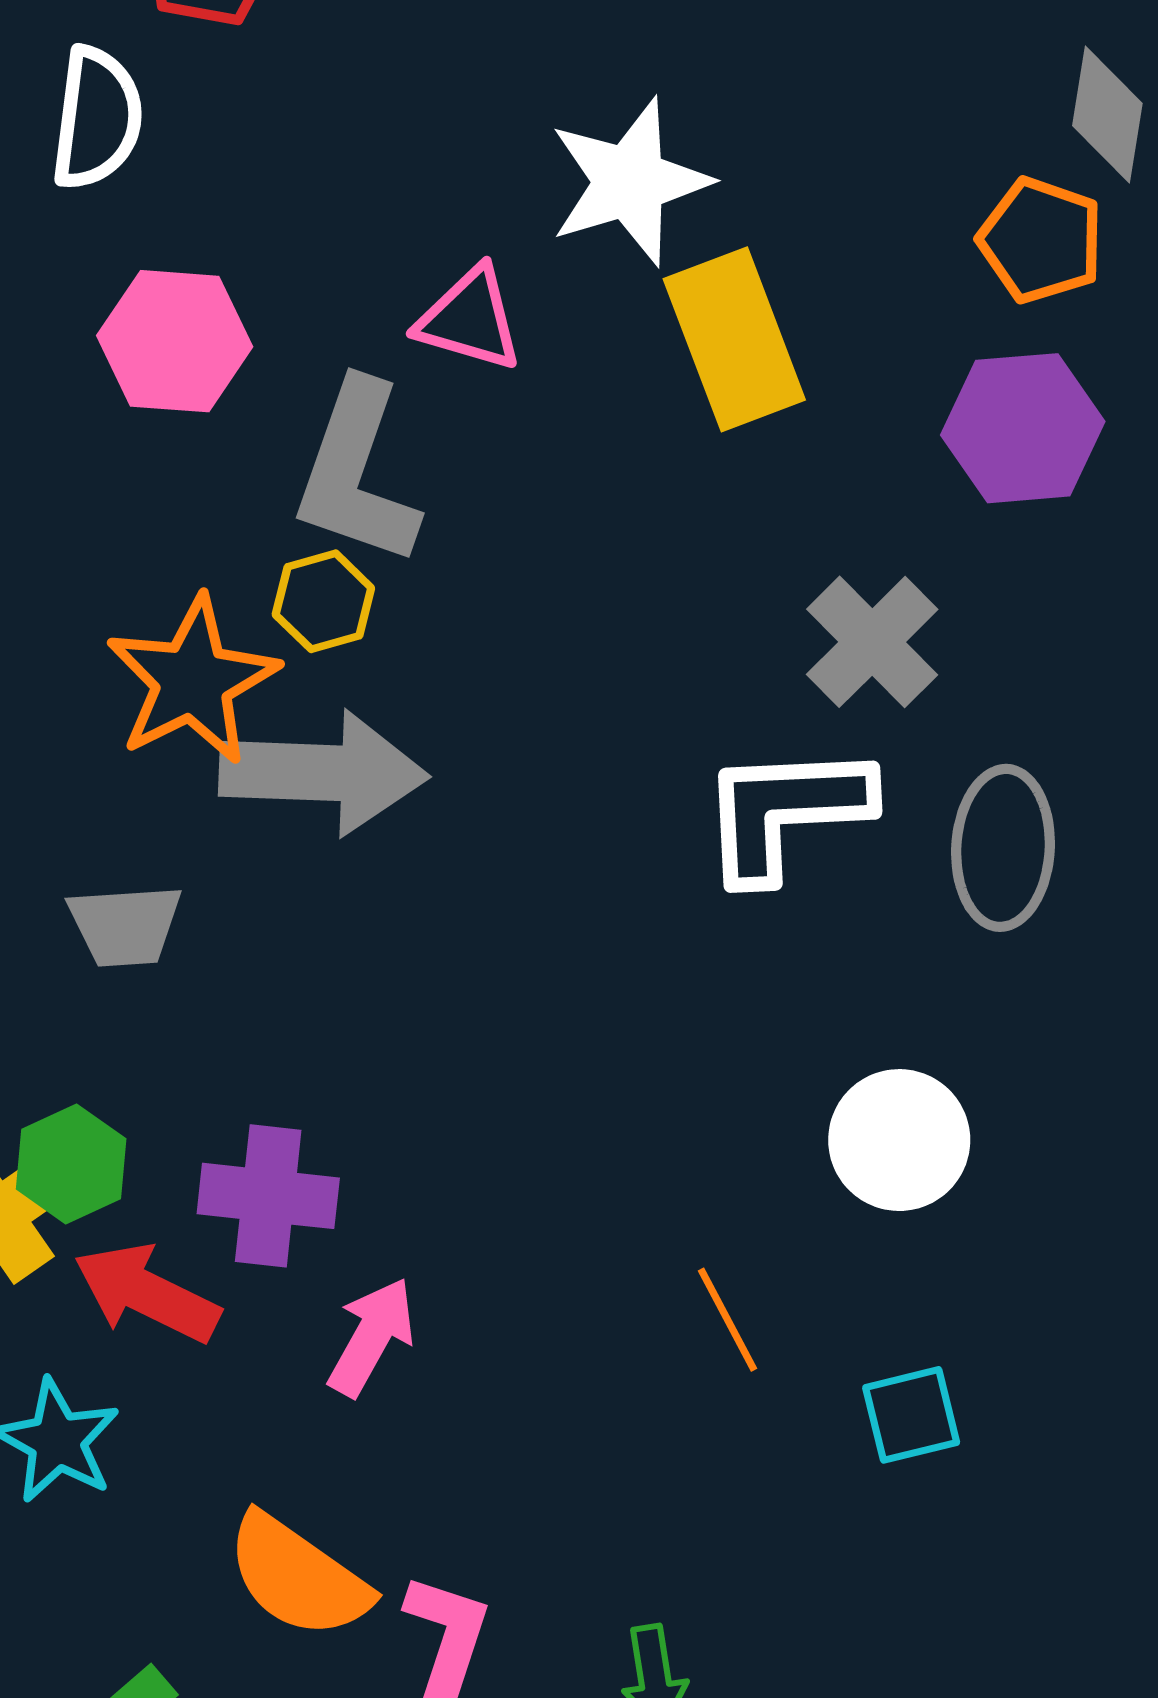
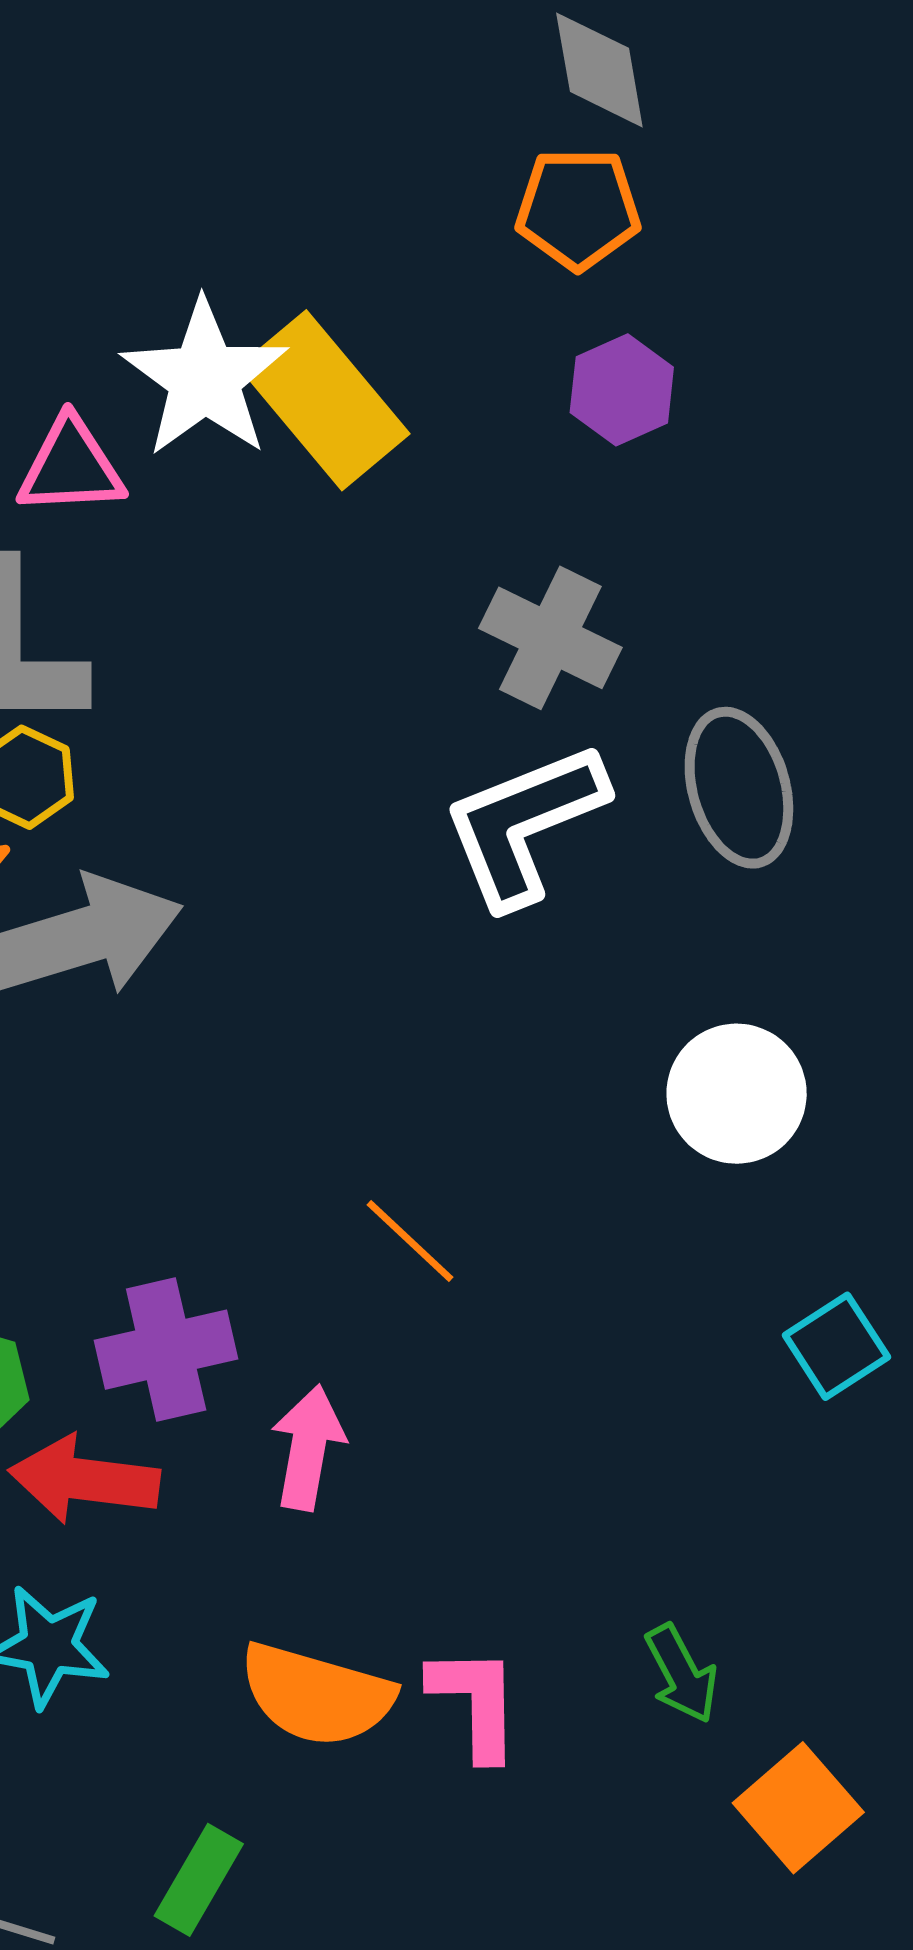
white star: (629, 182) -> (205, 378), moved
purple hexagon: (1023, 428) -> (622, 390), size x0.7
orange line: (727, 1320) -> (410, 1241), moved

